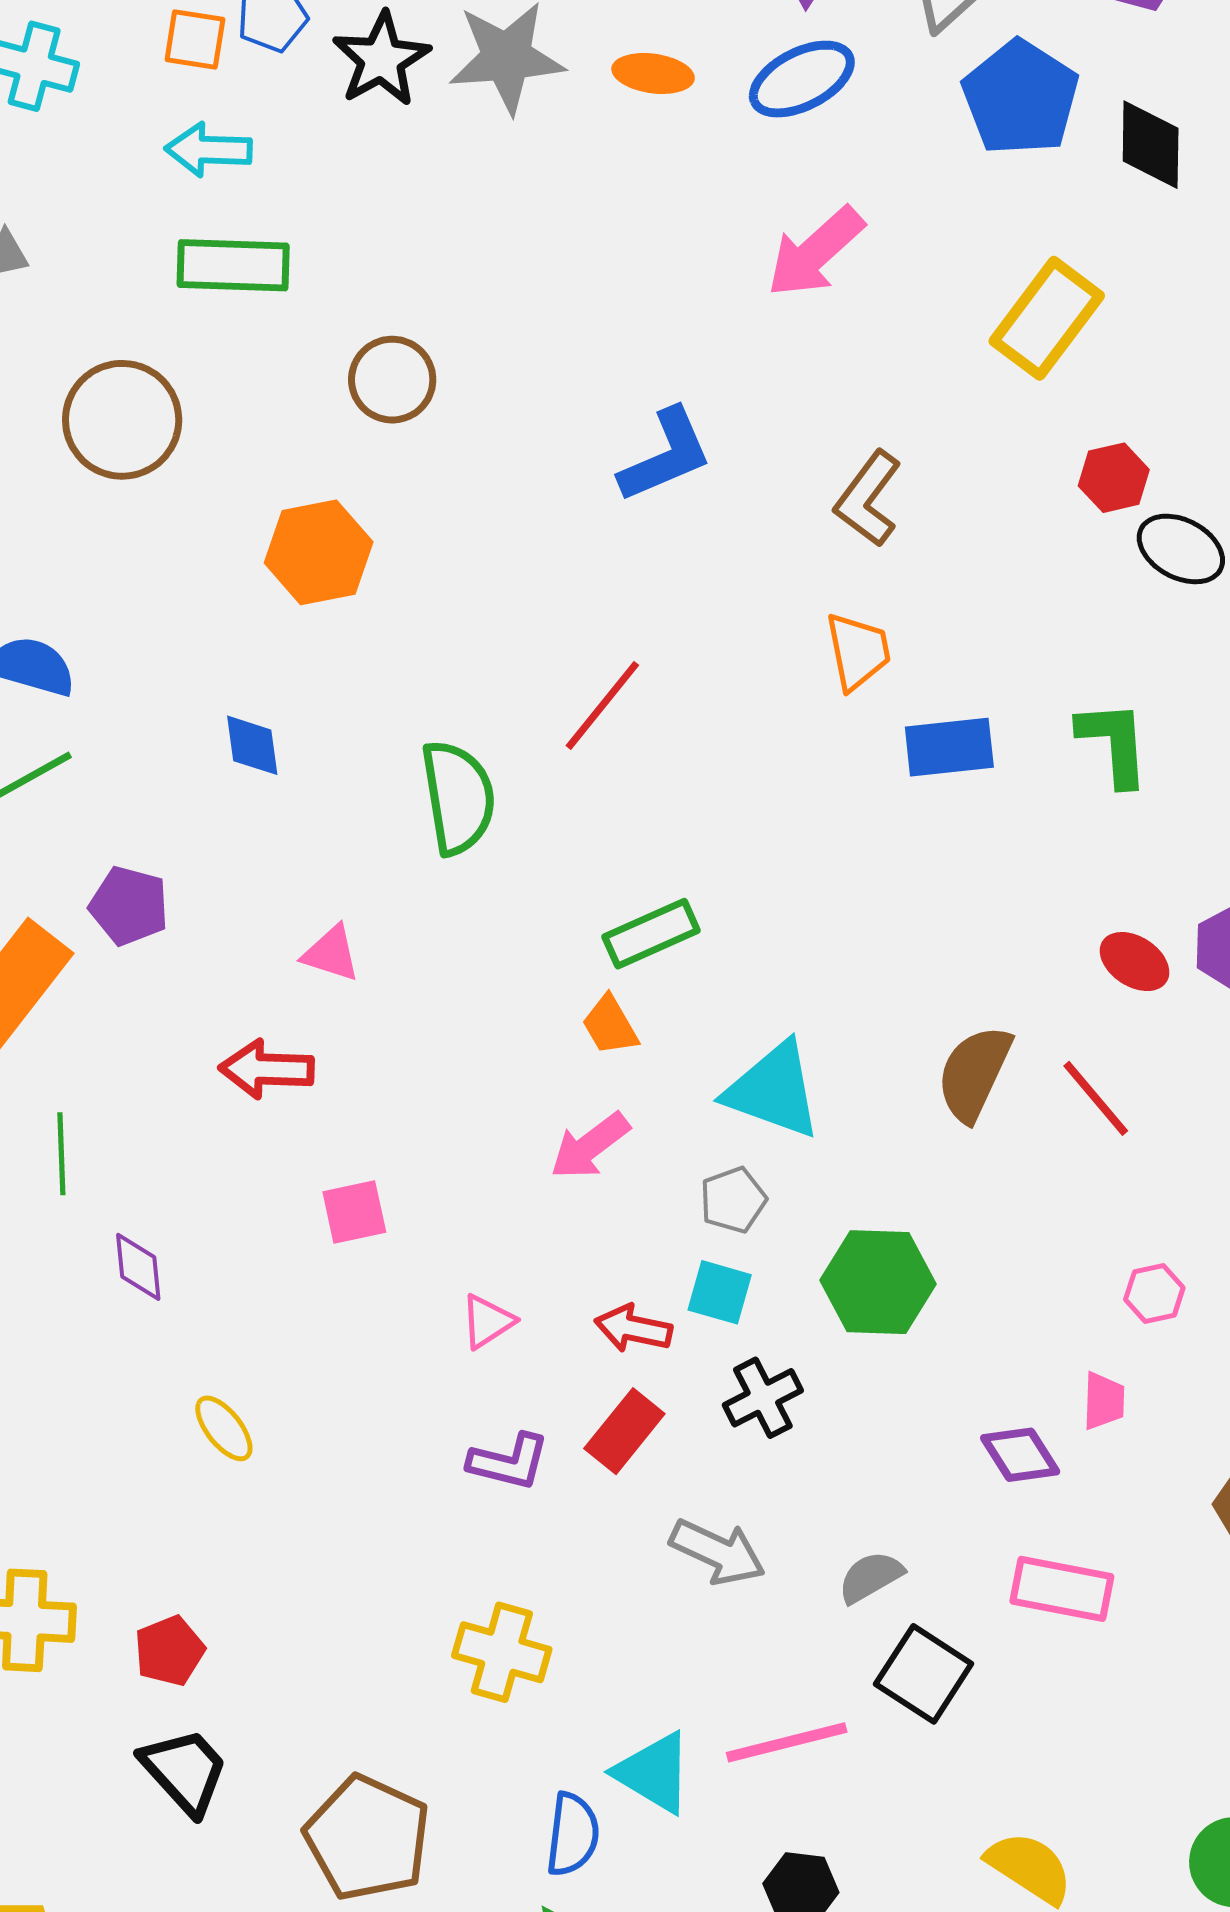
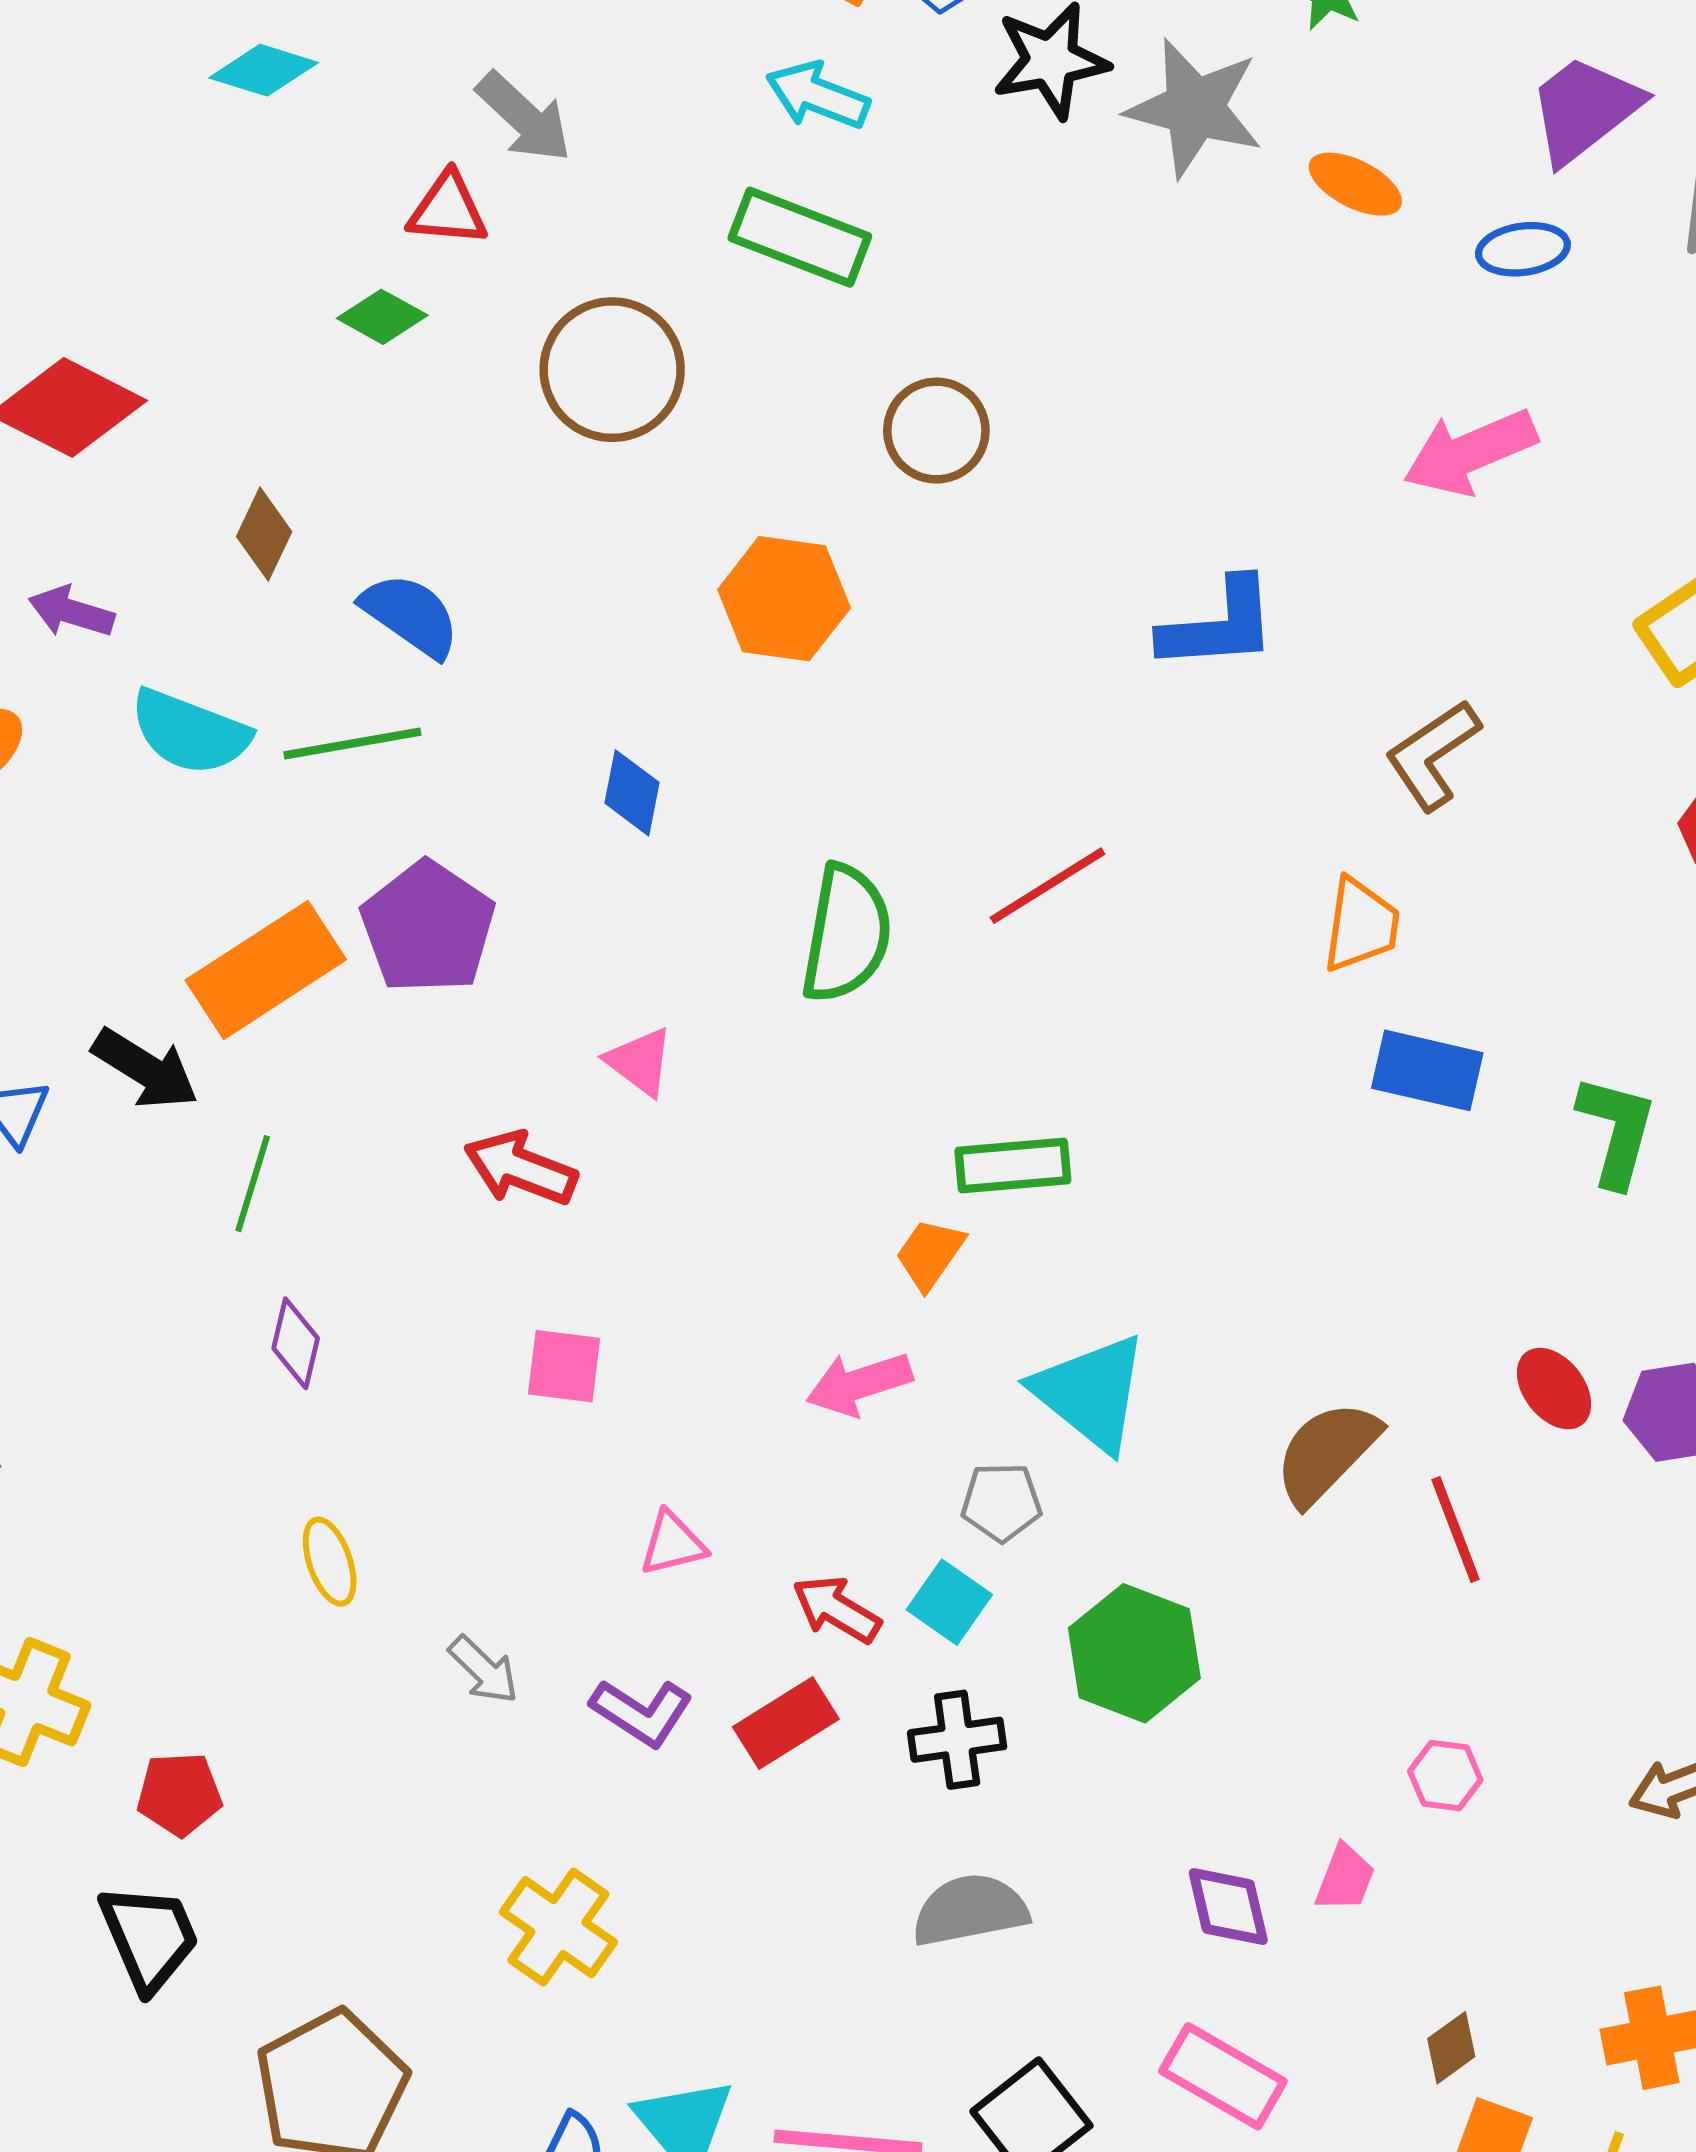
blue ellipse: (802, 79) -> (1523, 249), size x0.7
purple pentagon: (129, 906) -> (428, 927), size x1.4
orange trapezoid: (610, 1025) -> (930, 1254), turned 46
gray arrow: (718, 1552) -> (484, 1670), moved, size x0.7
gray semicircle: (871, 1577) -> (970, 1910), moved, size x1.4

